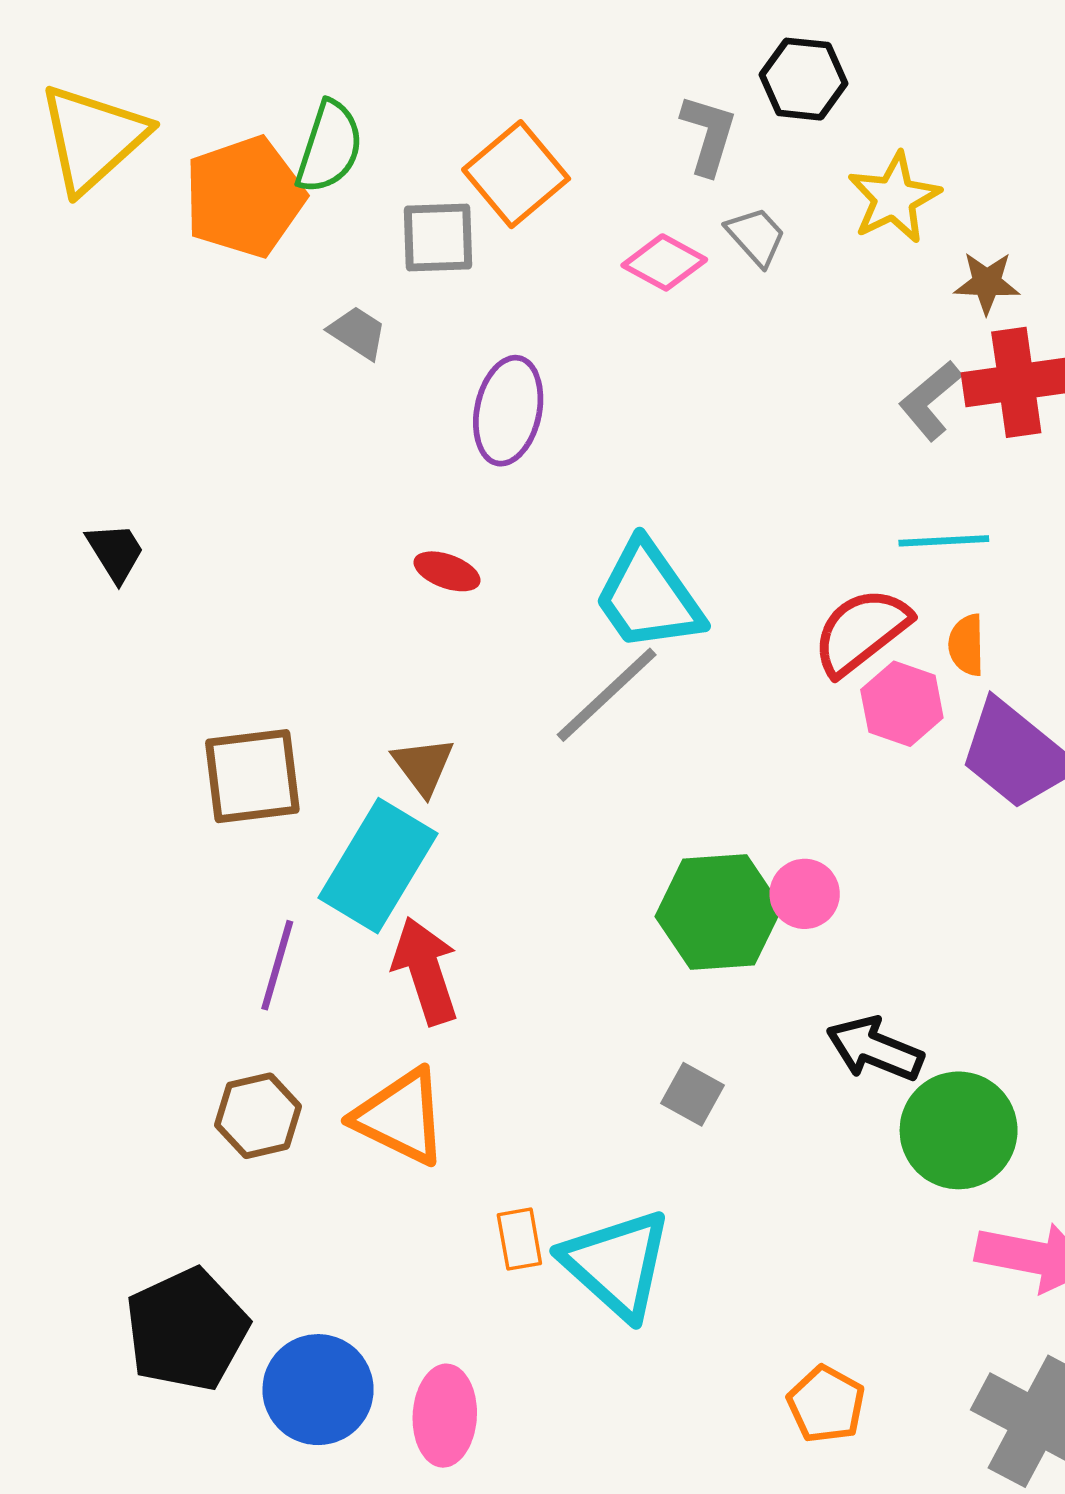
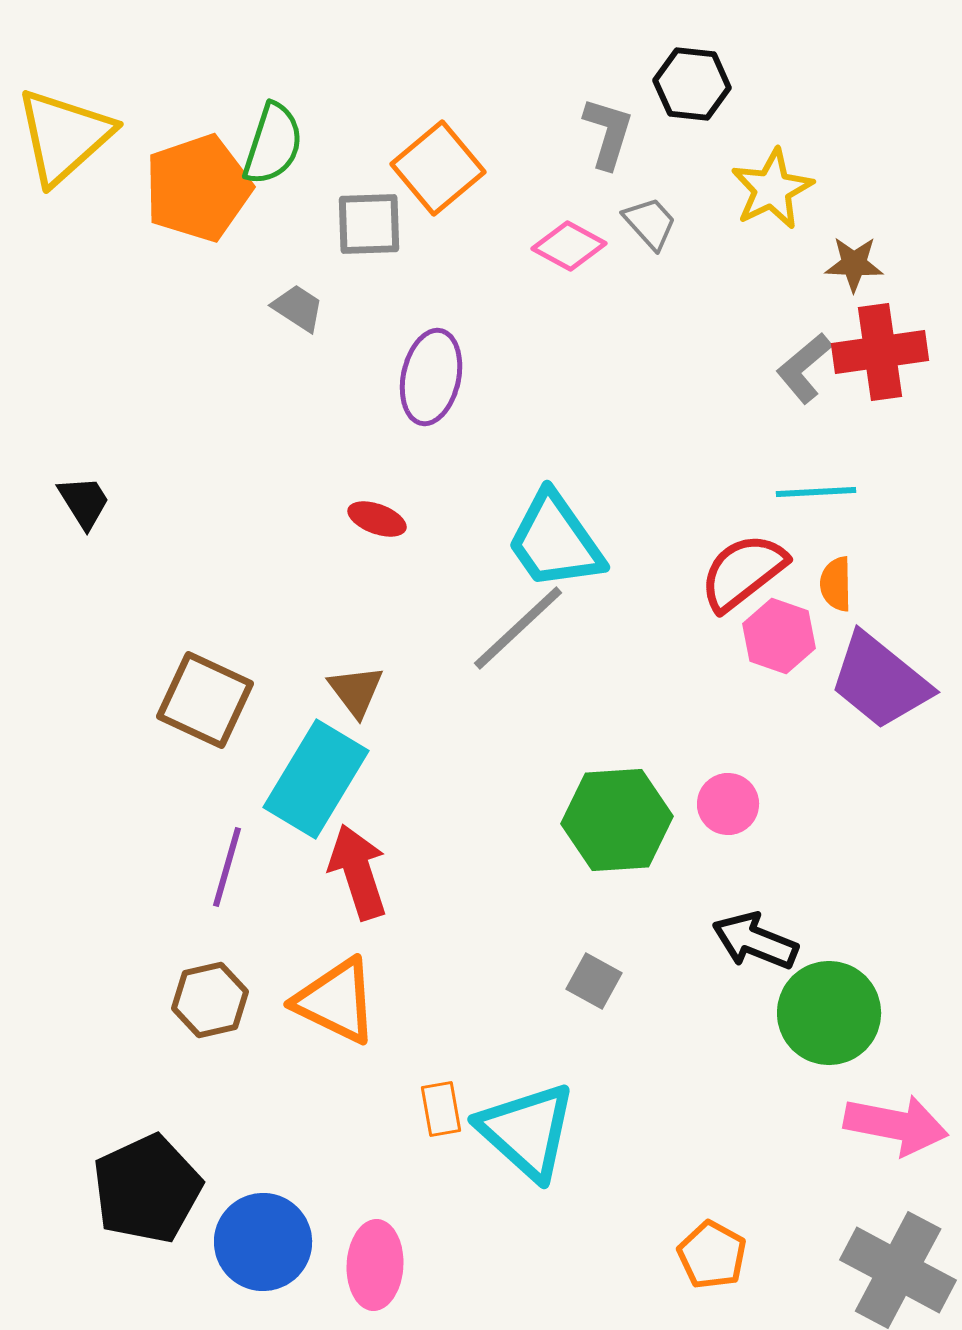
brown square: (252, 776) -> (205, 700), turned 32
pink circle: (805, 894) -> (728, 804), moved

